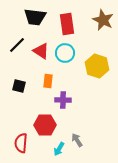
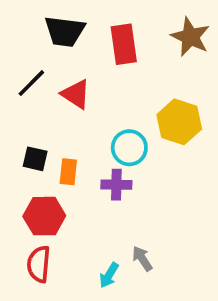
cyan circle: (65, 53) -> (129, 148), moved
orange rectangle: (48, 81) -> (68, 172), moved
red hexagon: (45, 125) -> (44, 216), moved

